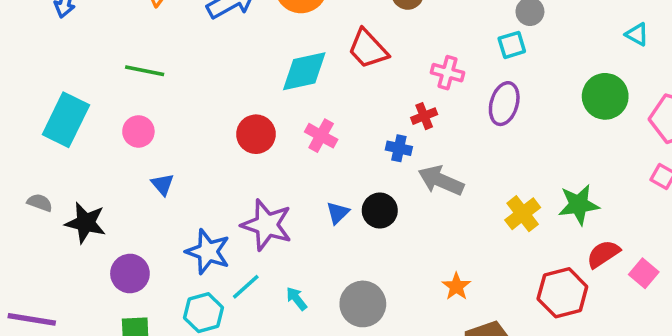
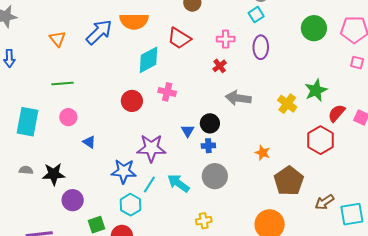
blue cross: (399, 148) -> (208, 146), moved
purple circle: (130, 274) -> (73, 200), moved
cyan arrow: (297, 299) -> (178, 183), size x1.6

